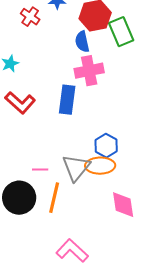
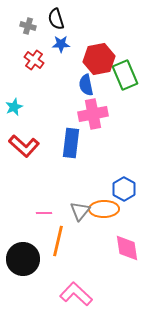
blue hexagon: (106, 146) -> (124, 189), moved
gray triangle: (76, 168) -> (80, 211), size x0.7
black circle: (19, 198) -> (23, 259), moved

